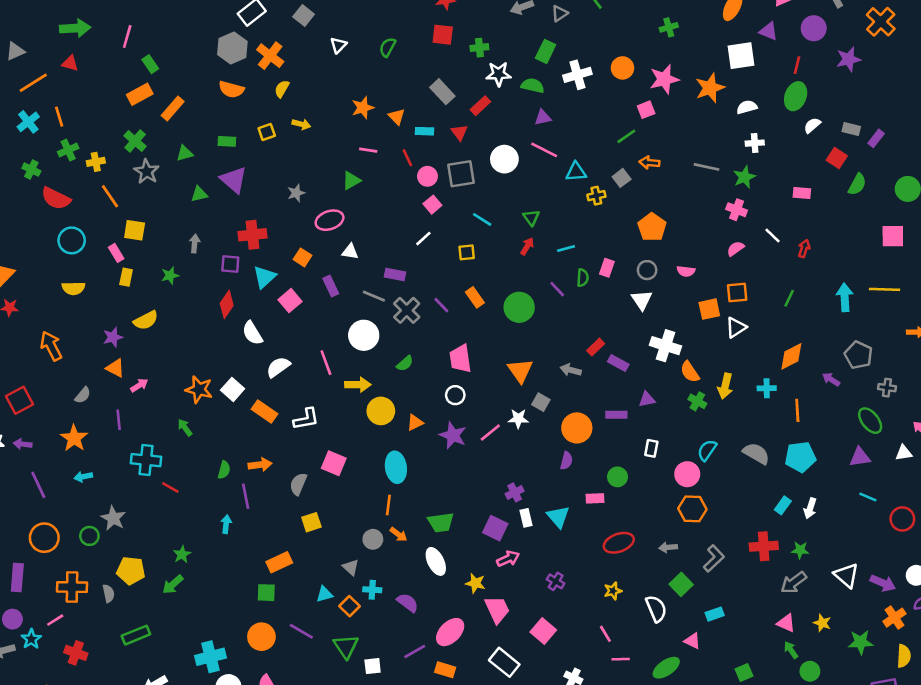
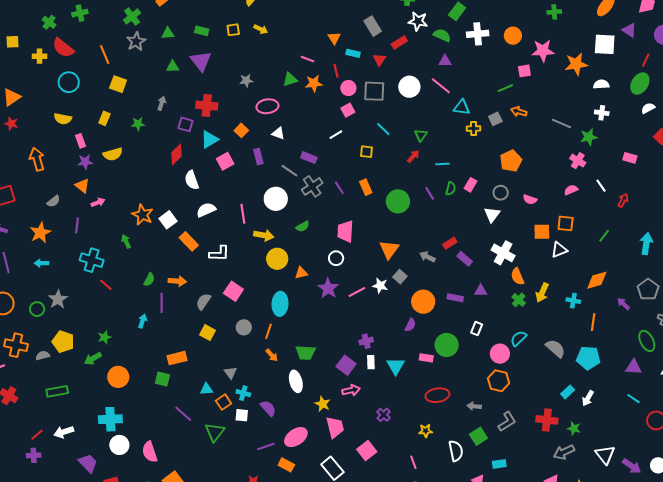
orange star: (363, 108) -> (314, 83), moved
yellow cross: (96, 162) -> (40, 56), moved
pink rectangle: (116, 253) -> (81, 141), moved
green circle: (617, 477) -> (447, 345), size x1.5
yellow square: (311, 522) -> (207, 333), turned 35
gray circle: (373, 539) -> (244, 327), moved
gray semicircle: (108, 593) -> (43, 356), turned -104
orange circle: (261, 637) -> (118, 377), moved
white square: (373, 666) -> (242, 415), moved

